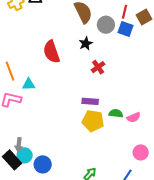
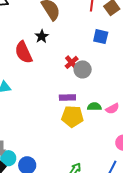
gray circle: (106, 25) -> (83, 69), moved
blue square: (126, 29) -> (101, 37), moved
black star: (86, 44) -> (42, 36), moved

